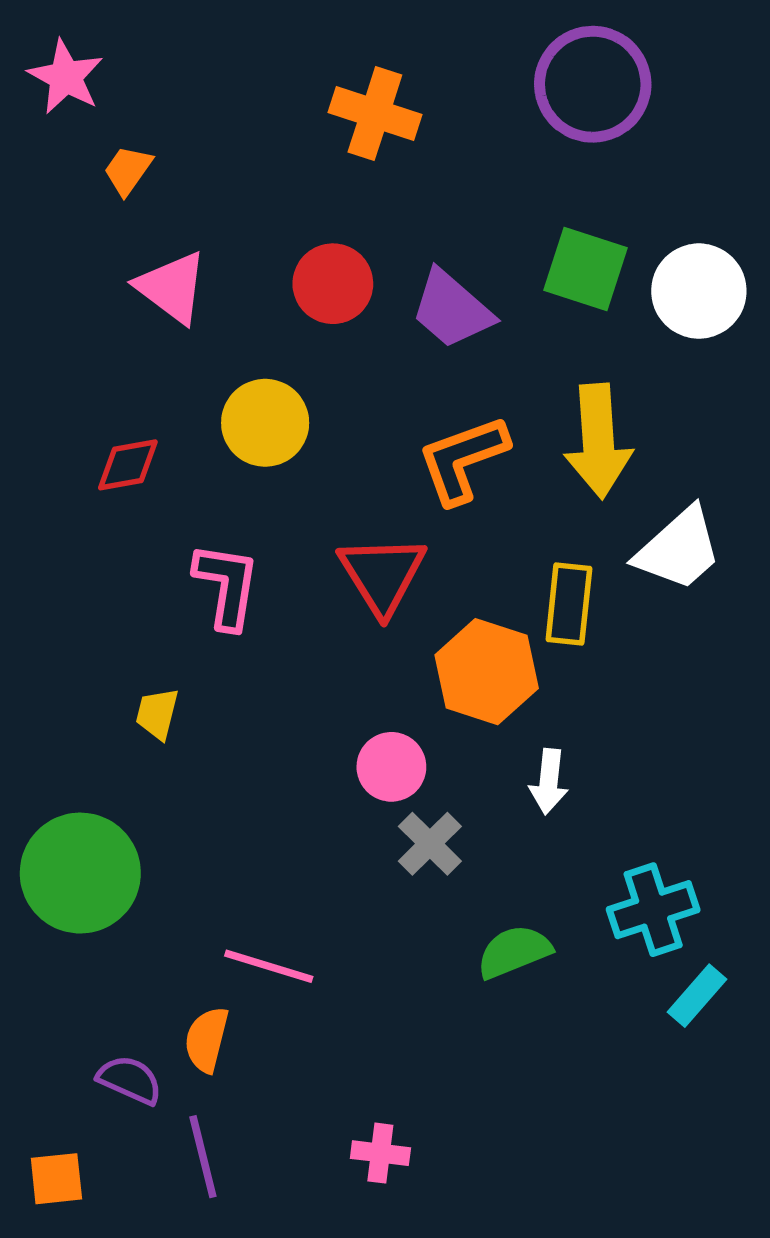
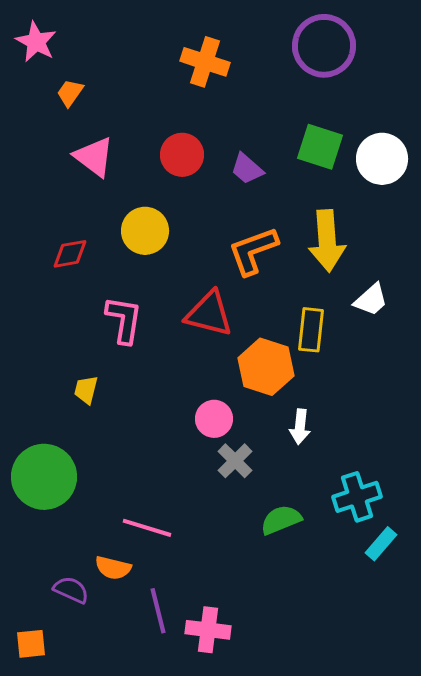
purple trapezoid: (452, 309) -> (247, 169), size x0.7
white trapezoid: (679, 549) -> (371, 300), size x0.7
red triangle: (382, 575) -> (209, 314), turned -44
orange semicircle: (207, 1040) -> (113, 568), turned -90
pink cross: (380, 1153) -> (208, 630), size x1.4
purple line: (203, 1157) -> (158, 611), moved

